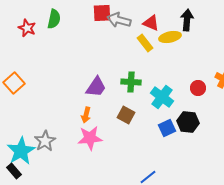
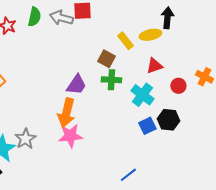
gray arrow: (119, 20) -> (61, 18), moved
red triangle: (151, 23) -> (154, 66), moved, turned -42
orange arrow: (86, 115) -> (66, 113), size x1.8
brown square: (126, 115) -> (106, 59), moved

